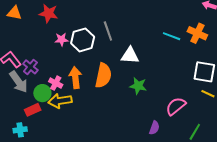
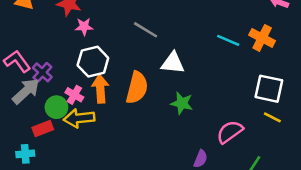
gray line: (108, 31) -> (146, 30), turned -42
pink star: (61, 39) -> (84, 27), moved
white hexagon: (83, 40) -> (93, 62), moved
gray arrow: (19, 82) -> (26, 91), turned -100

